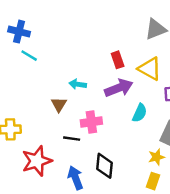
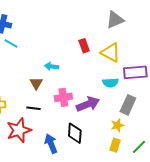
purple arrow: (119, 88) -> (88, 104), moved
cyan semicircle: (140, 113) -> (110, 83), moved, turned 63
black line: (72, 139) -> (33, 108), moved

